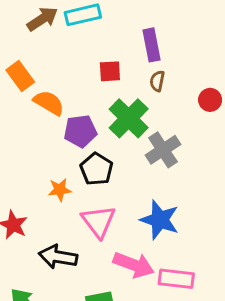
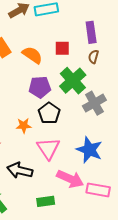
orange semicircle: (49, 103) -> (32, 55), moved

